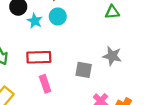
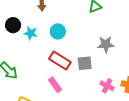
cyan circle: (58, 16) -> (58, 31), moved
red rectangle: (39, 57) -> (60, 61), moved, turned 50

